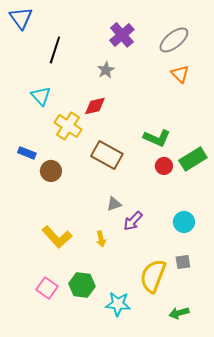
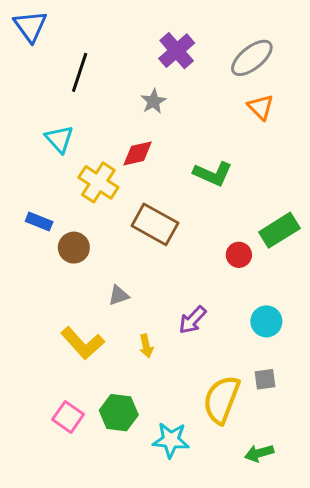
green L-shape: (157, 138) -> (213, 174), moved
red circle: (164, 166) -> (239, 255), moved
gray triangle: (114, 204) -> (119, 295), moved

